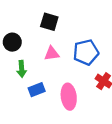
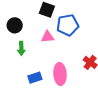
blue pentagon: (86, 52) -> (68, 25), moved
blue rectangle: (37, 90) -> (35, 78), moved

